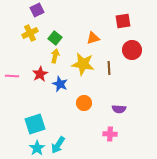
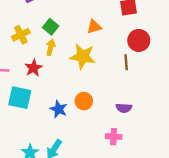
yellow cross: (30, 33) -> (21, 35), moved
brown line: (109, 68) -> (126, 62), moved
blue star: (60, 84) -> (59, 109), moved
cyan square: (35, 124) -> (20, 98), moved, turned 30

